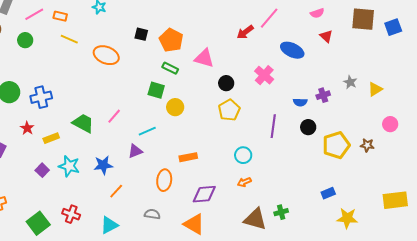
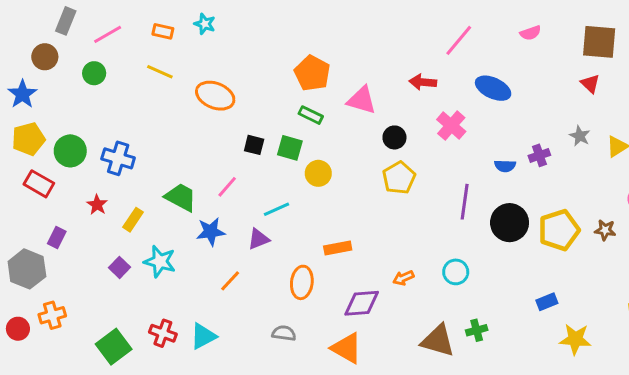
orange rectangle: (60, 16) -> (163, 31), moved
red arrow: (245, 32) -> (423, 82), moved, turned 42
black square: (141, 34) -> (254, 145), moved
red triangle: (326, 36) -> (590, 84), moved
blue cross: (41, 97) -> (118, 158), turned 30
black circle: (308, 127) -> (510, 223), moved, size x1.6
yellow rectangle: (51, 138) -> (133, 220), turned -35
cyan circle: (243, 155) -> (456, 272), moved
blue star: (103, 165) -> (211, 232), moved
orange arrow: (244, 182) -> (403, 278), moved
orange line: (116, 191) -> (230, 281), moved
cyan triangle: (109, 225) -> (203, 336), moved

